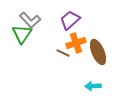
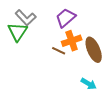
cyan arrow: (93, 86) -> (89, 84), turned -147

